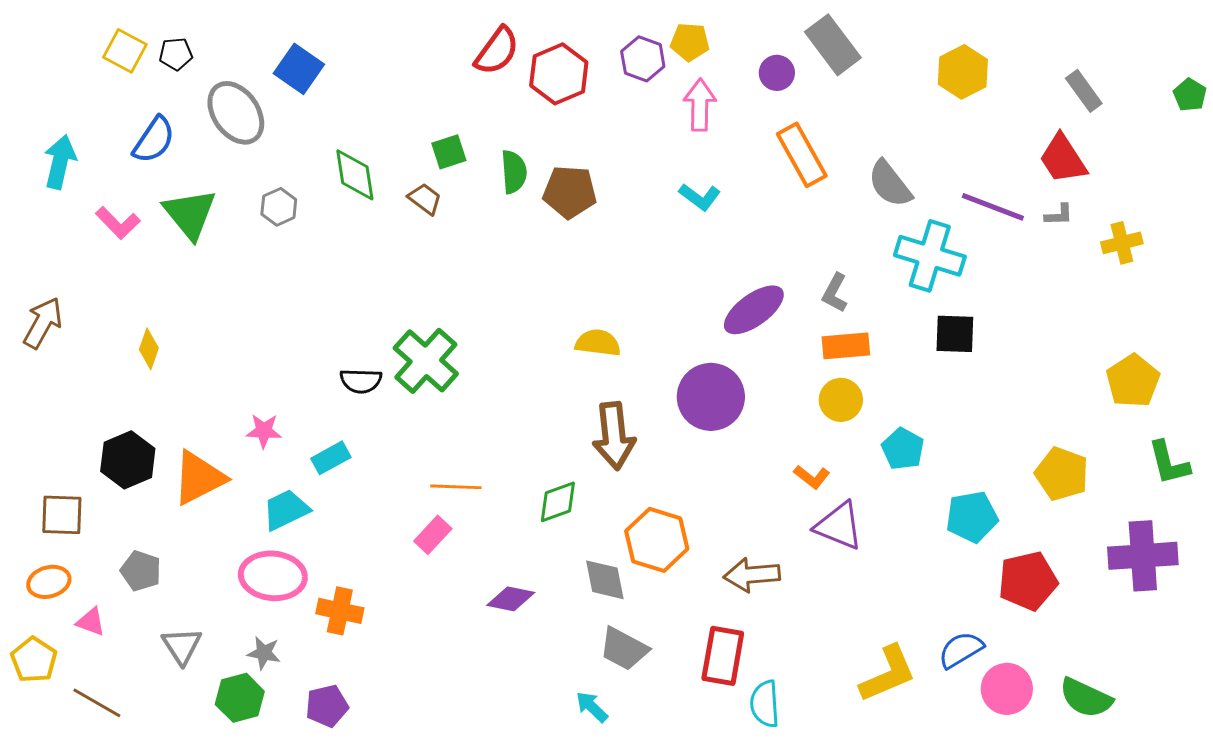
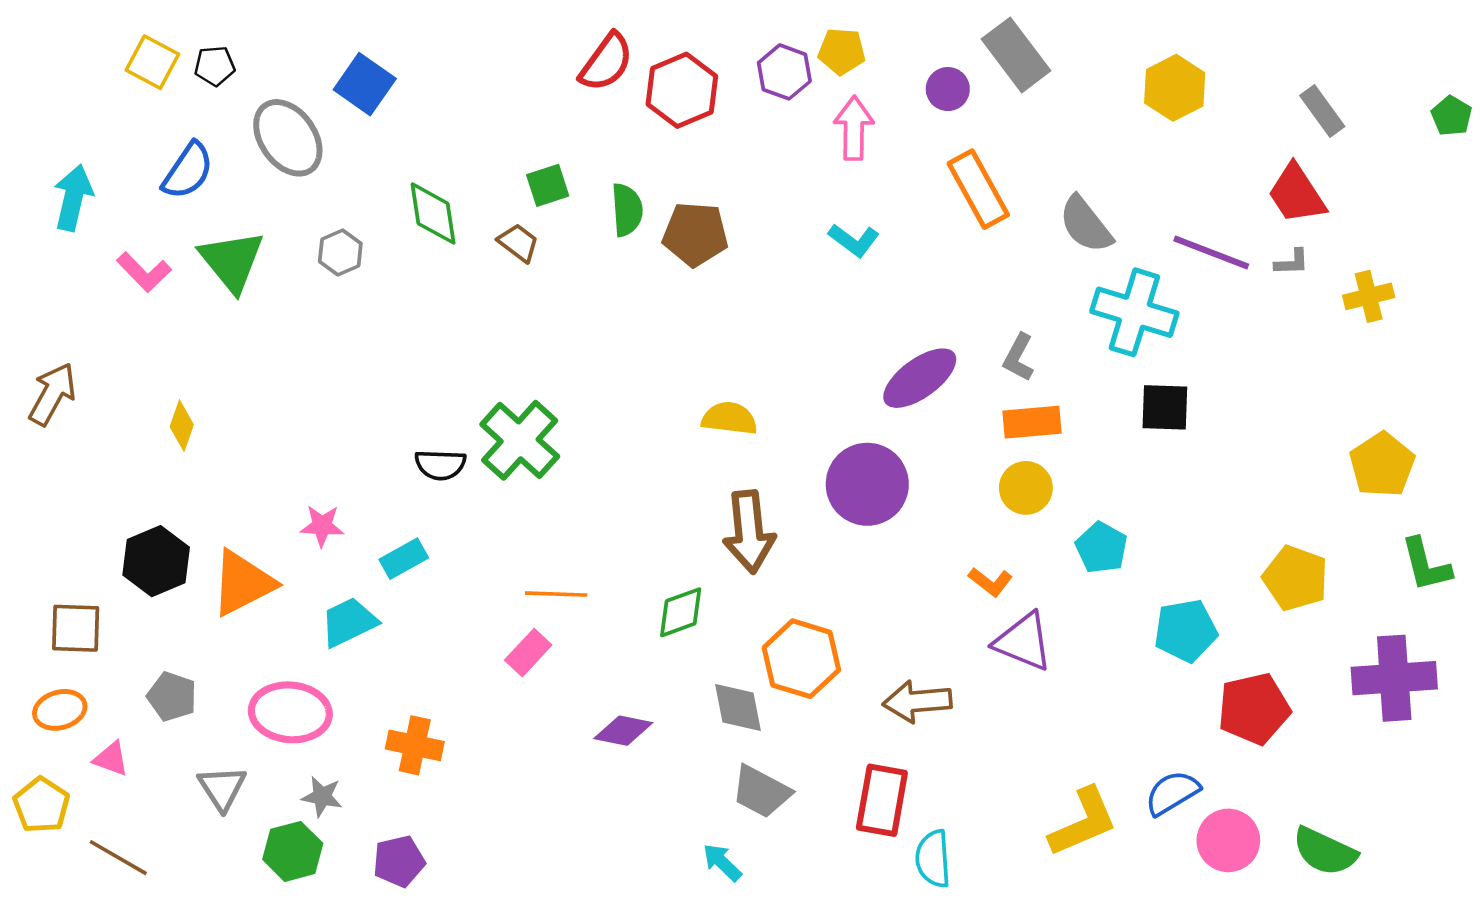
pink ellipse: (273, 576) -> (290, 712), moved

